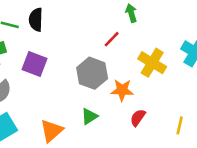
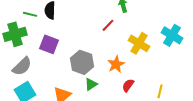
gray hexagon: (92, 73) -> (82, 62), moved
orange star: (122, 90) -> (116, 64), turned -30

